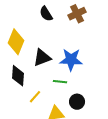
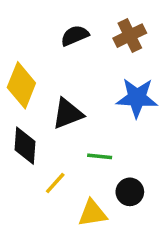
black semicircle: (46, 14) -> (75, 36), turned 98
blue star: (71, 60) -> (137, 98), moved

